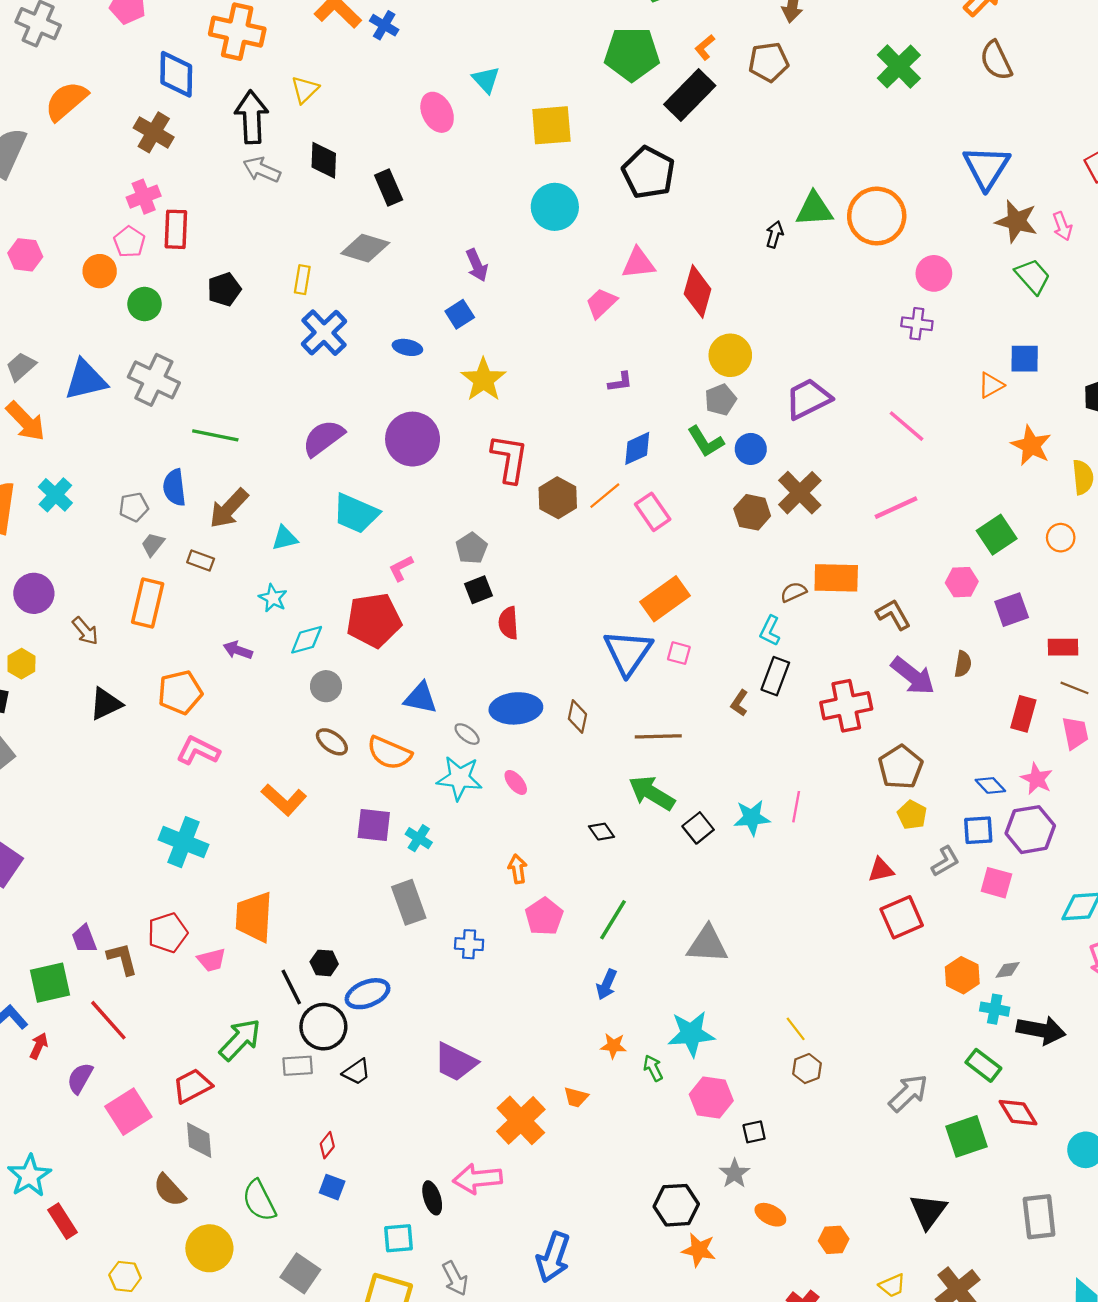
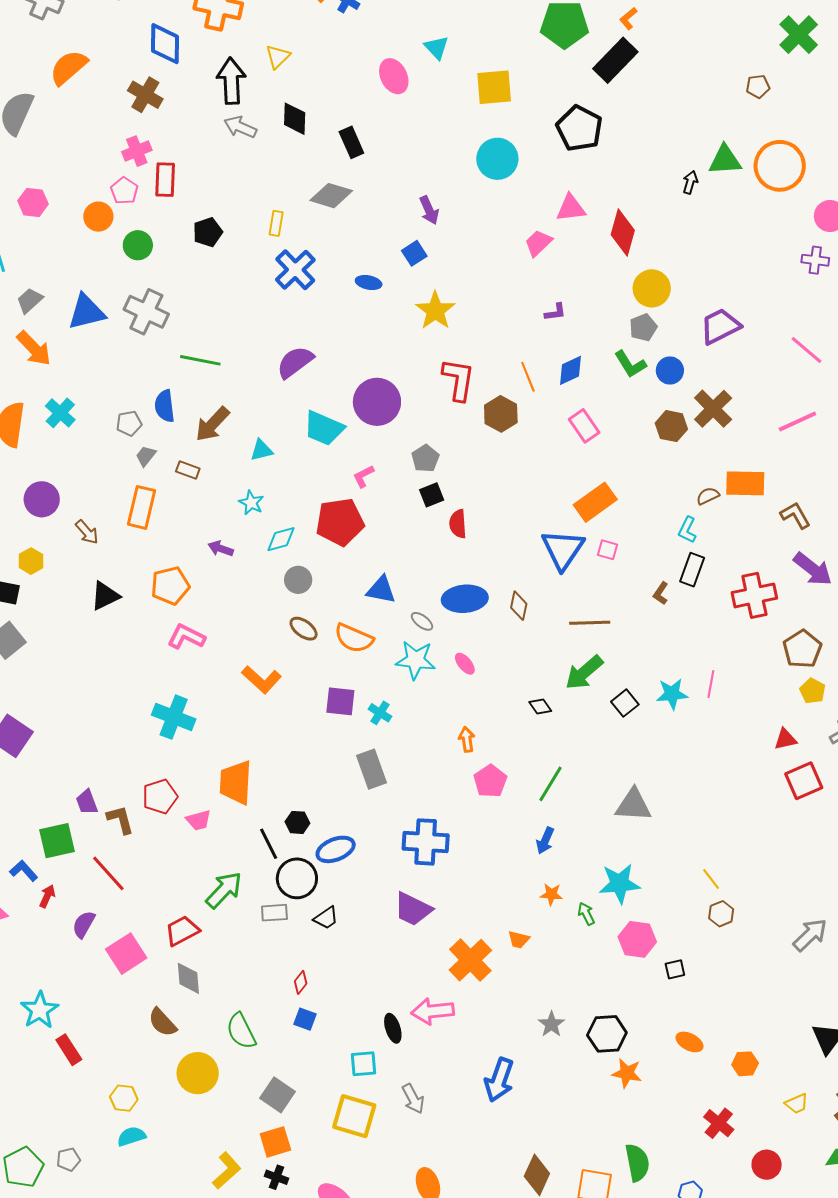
brown pentagon: (769, 62) -> (758, 86), moved, size x0.7
purple circle: (413, 439) -> (377, 402), moved
orange line: (605, 496) -> (528, 377), moved, turned -72
green arrow: (652, 793) -> (584, 673), turned -72
blue cross: (469, 944) -> (426, 842), moved, size x1.8
gray star: (734, 1173) -> (551, 1024), moved

